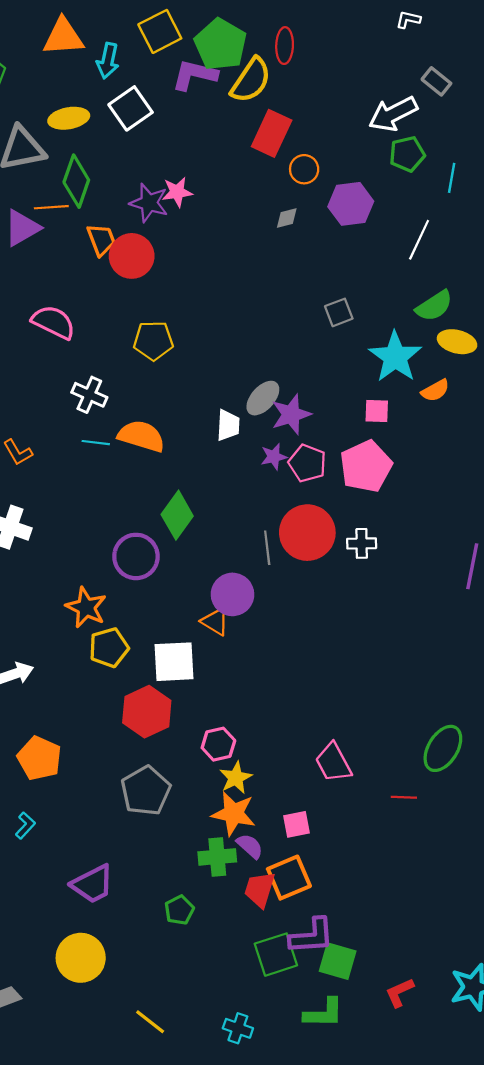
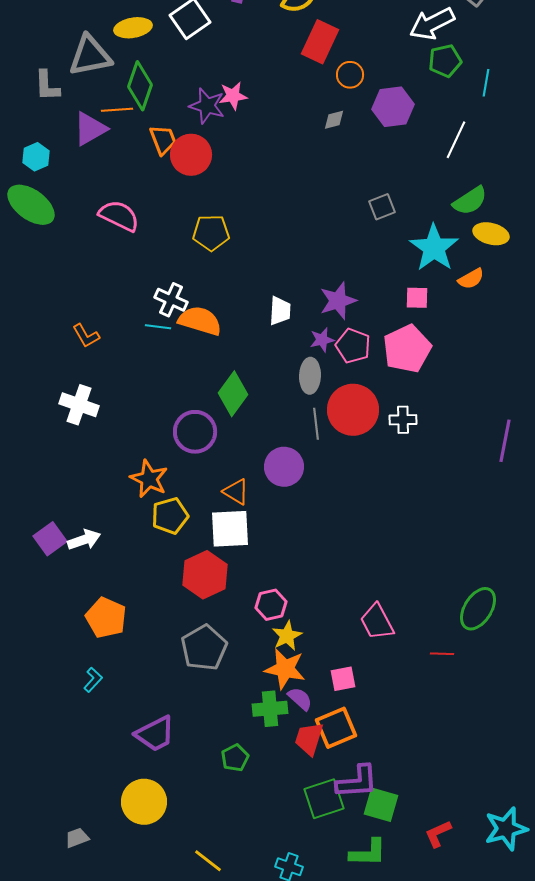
white cross: (89, 395) -> (171, 300), moved
gray ellipse: (263, 398) -> (310, 376), moved, turned -40
orange triangle: (215, 622) -> (236, 492), moved

